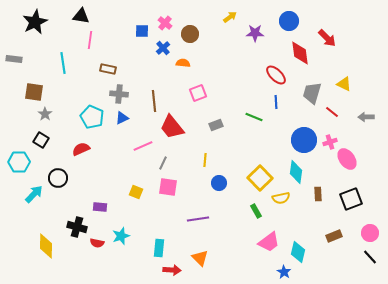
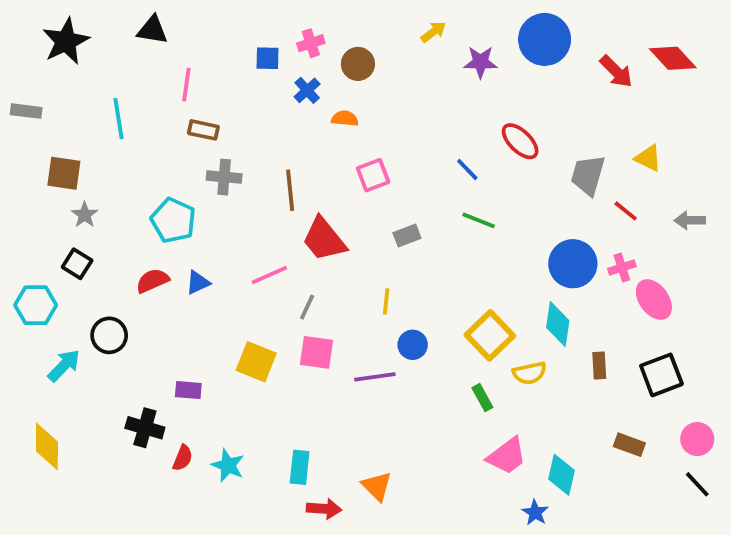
blue circle: (289, 21) -> (545, 39), size x1.4
pink cross: (165, 23) -> (311, 43), turned 32
pink line: (90, 40) -> (186, 85), moved
red diamond: (300, 53) -> (673, 58), moved, turned -35
blue line: (276, 102) -> (467, 169), moved, turned -40
blue triangle: (122, 118) -> (198, 283), moved
yellow square: (136, 192) -> (256, 362), size x1.5
purple line: (198, 219) -> (375, 377), moved
cyan star: (121, 236) -> (228, 465), moved, turned -30
brown rectangle: (334, 236) -> (629, 445), turned 42
red semicircle: (97, 243) -> (183, 458), turned -80
yellow diamond: (46, 246) -> (47, 447), moved

